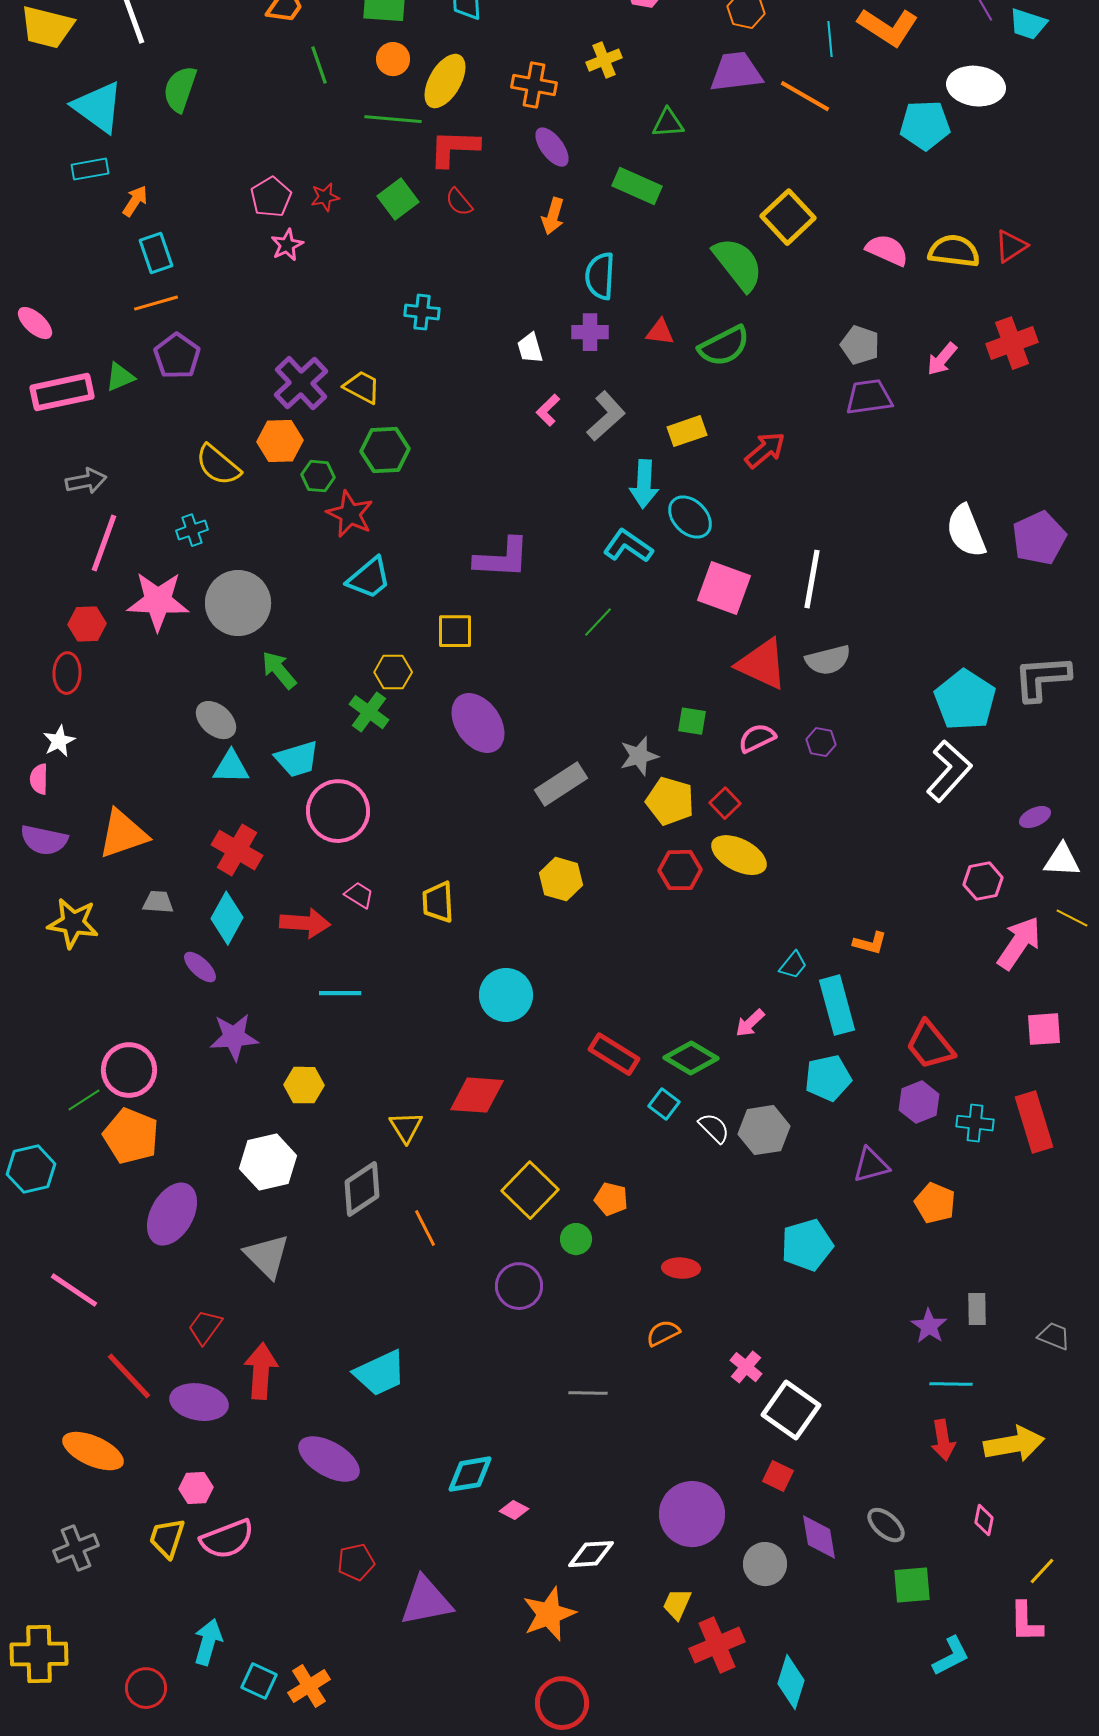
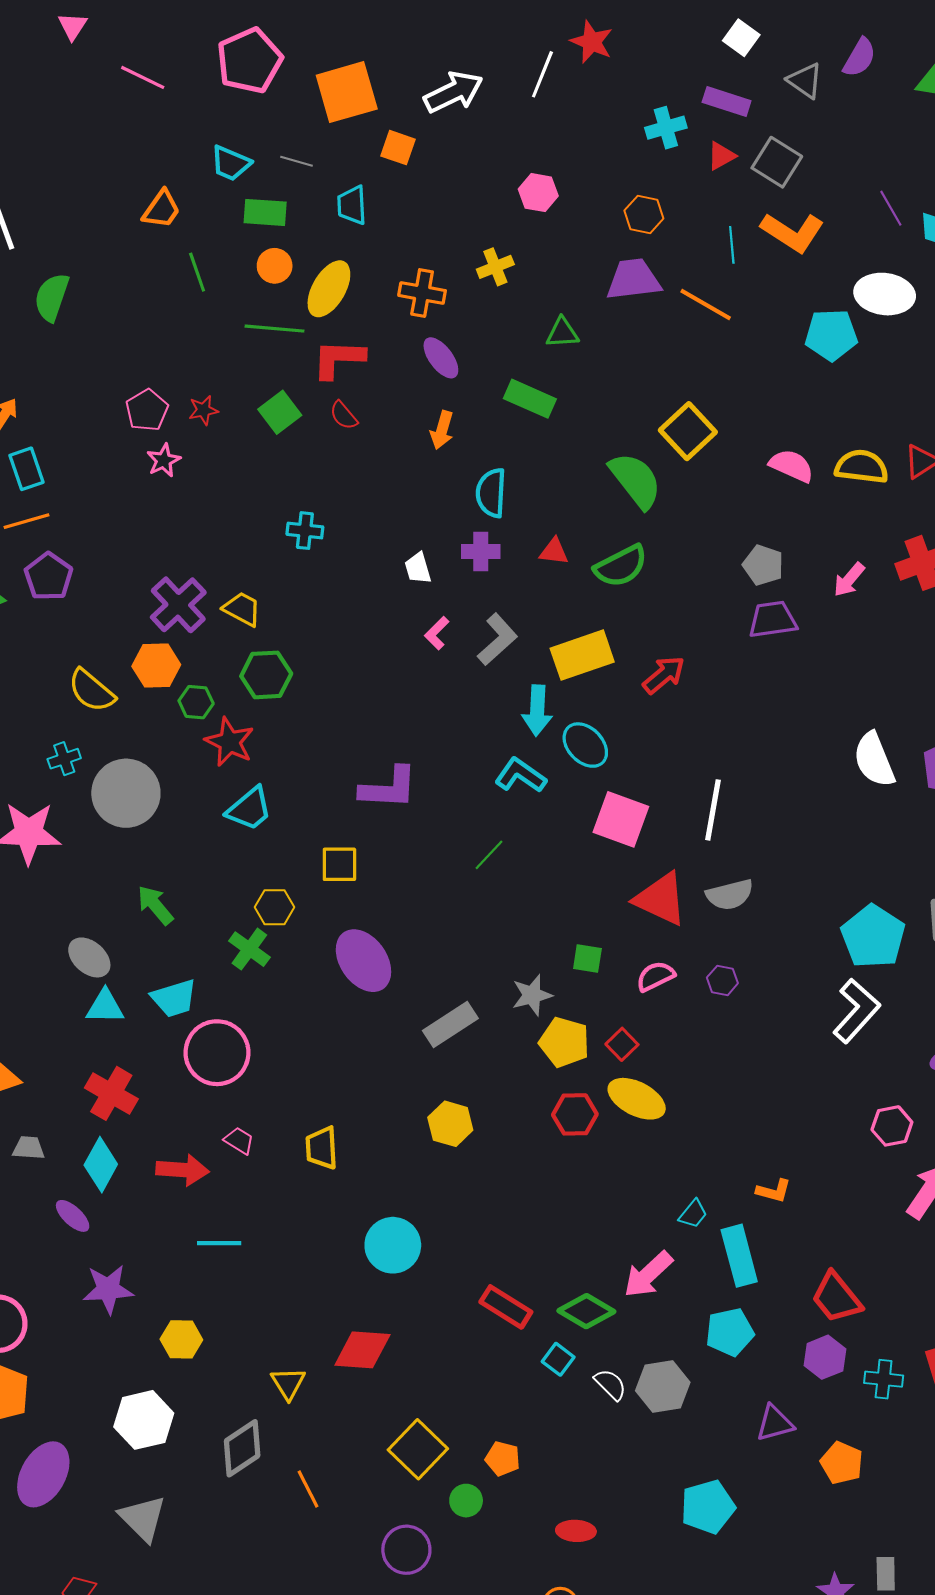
yellow rectangle: (687, 431) -> (582, 655), size x1.5
gray circle: (238, 603) -> (126, 793), moved
pink arrow: (750, 1023) -> (648, 1275), size x1.6

